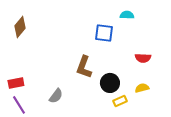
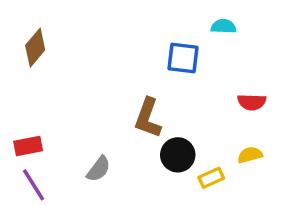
black circle: (110, 83) -> (178, 155), moved

